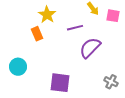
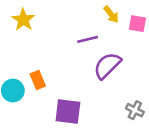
yellow star: (47, 15) -> (23, 20), moved
orange rectangle: (37, 34) -> (38, 80), moved

